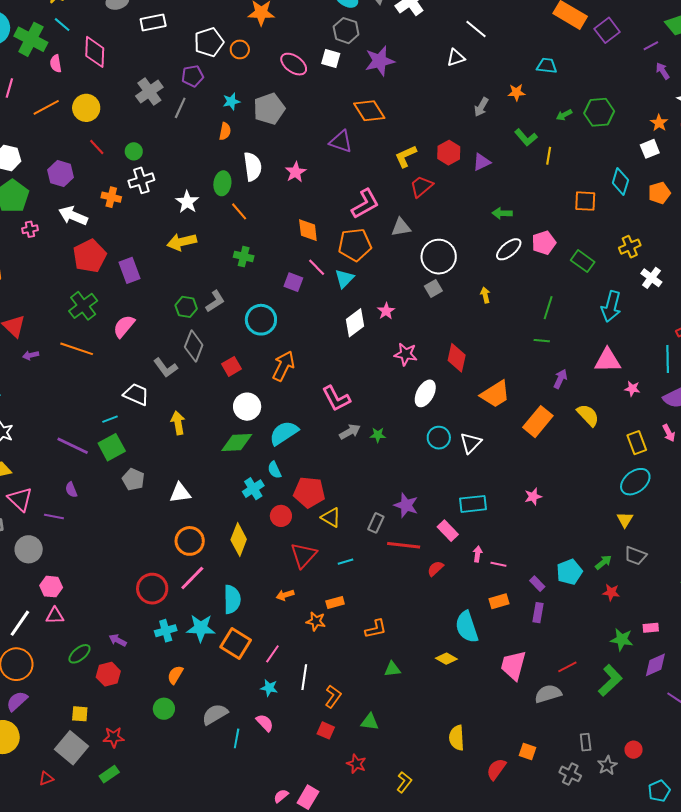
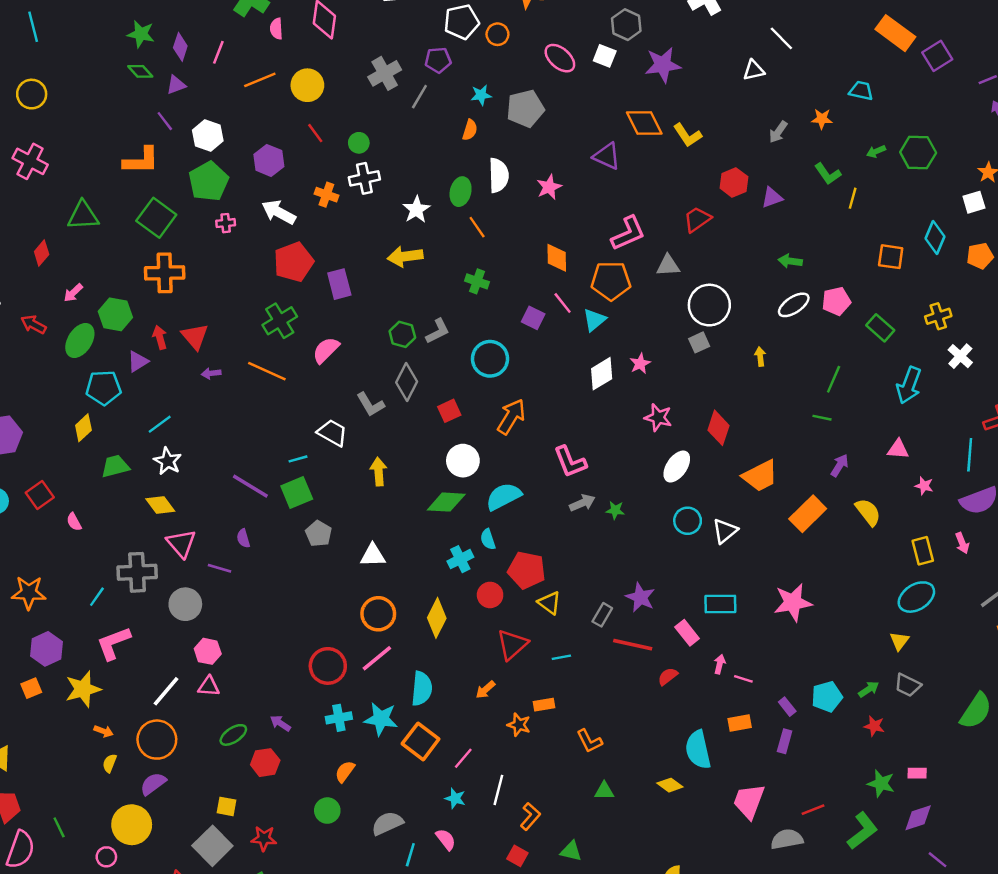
yellow L-shape: (406, 156) -> (687, 135), moved, turned -105
pink triangle: (608, 360) -> (898, 449), size x0.7
pink star: (533, 497) -> (793, 602), size x1.8
orange arrow: (285, 595) -> (485, 690), turned -30
orange L-shape: (376, 629) -> (589, 741), turned 70

